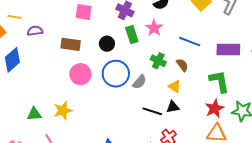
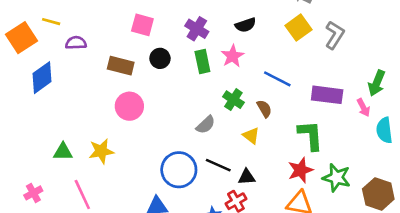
black circle: (107, 44) -> (160, 58), moved
blue circle: (116, 74) -> (179, 170), moved
black triangle: (173, 107) -> (247, 177), moved

